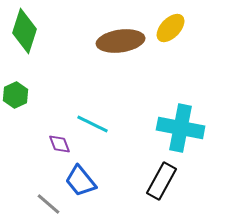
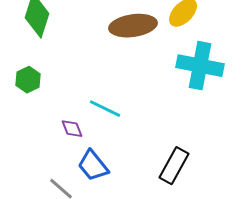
cyan cross: (181, 128) -> (200, 66), moved

